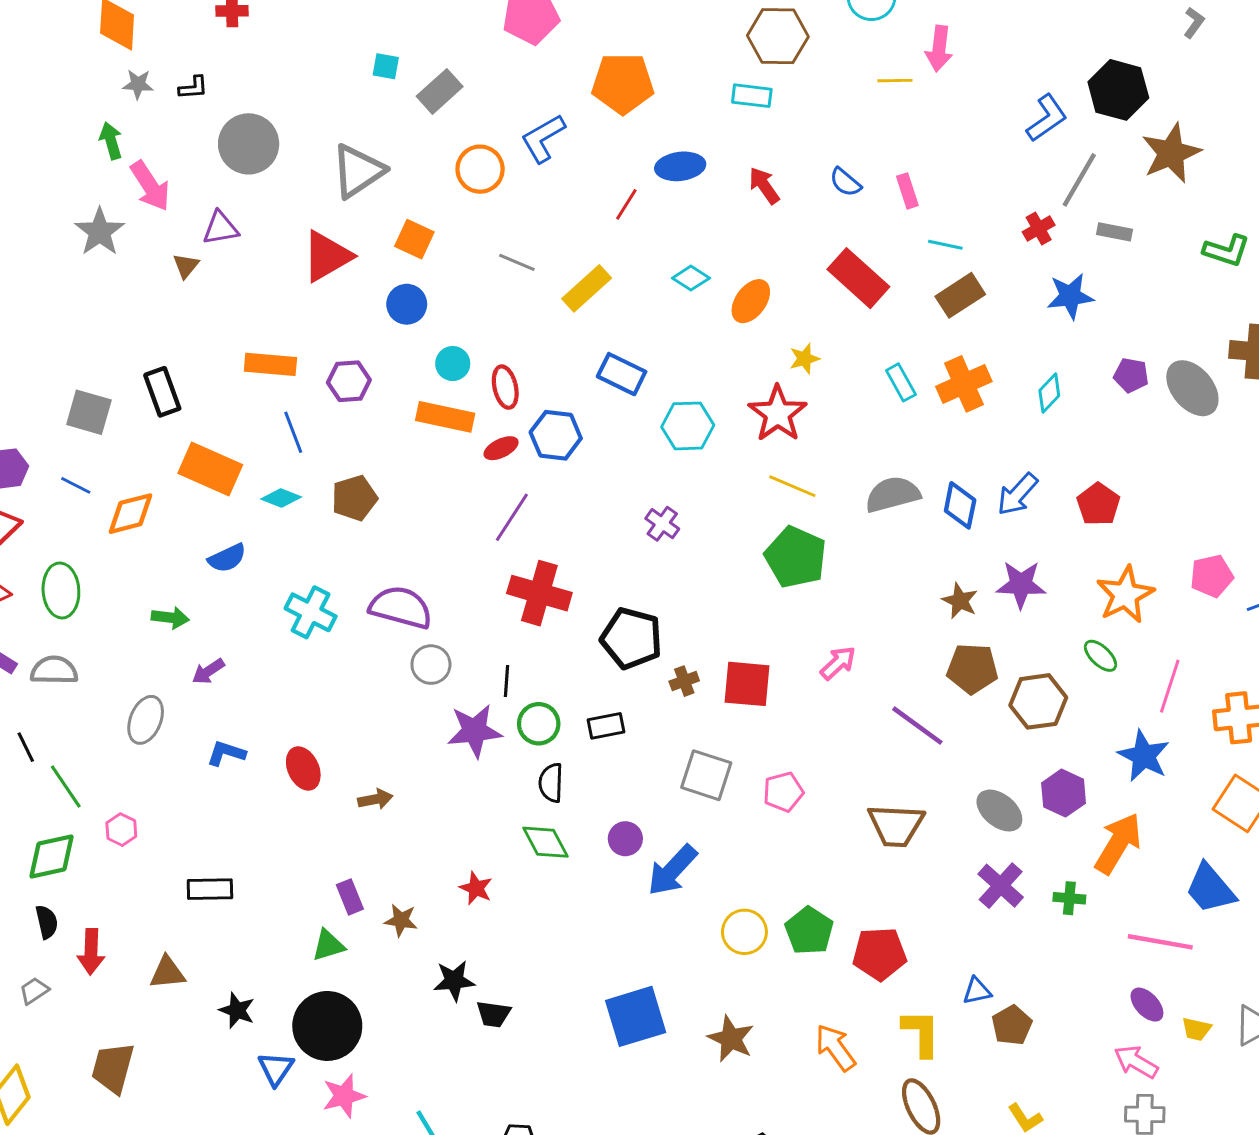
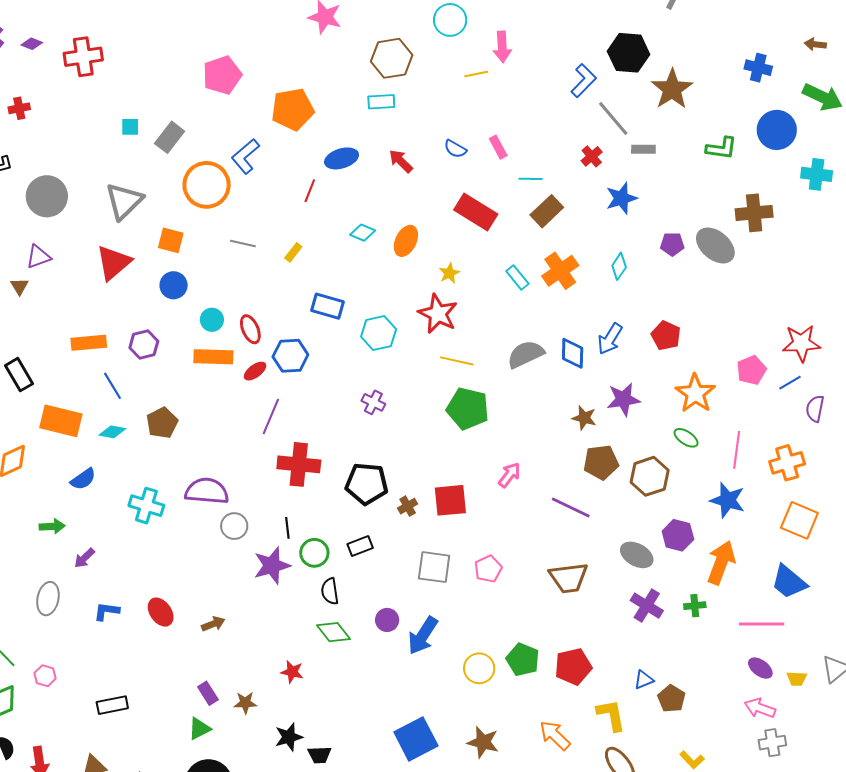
orange circle: (480, 169) -> (207, 185), size x1.4
gray line: (1079, 180) -> (613, 118), turned -60
yellow rectangle: (587, 288) -> (293, 252), size x0.6

